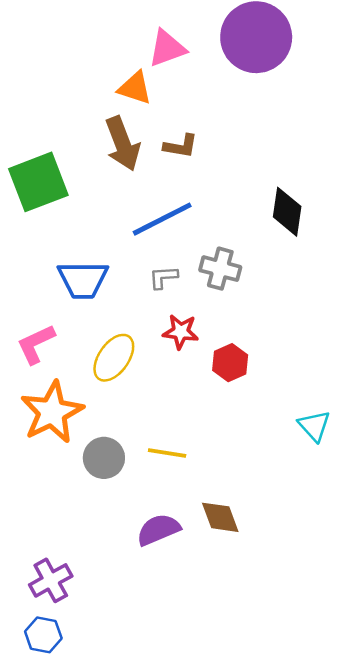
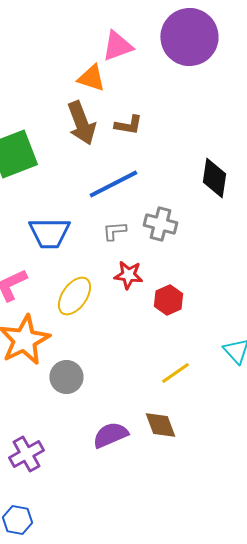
yellow line: (167, 453) -> (175, 373), moved, turned -44
purple cross: (51, 580) -> (26, 454), moved

